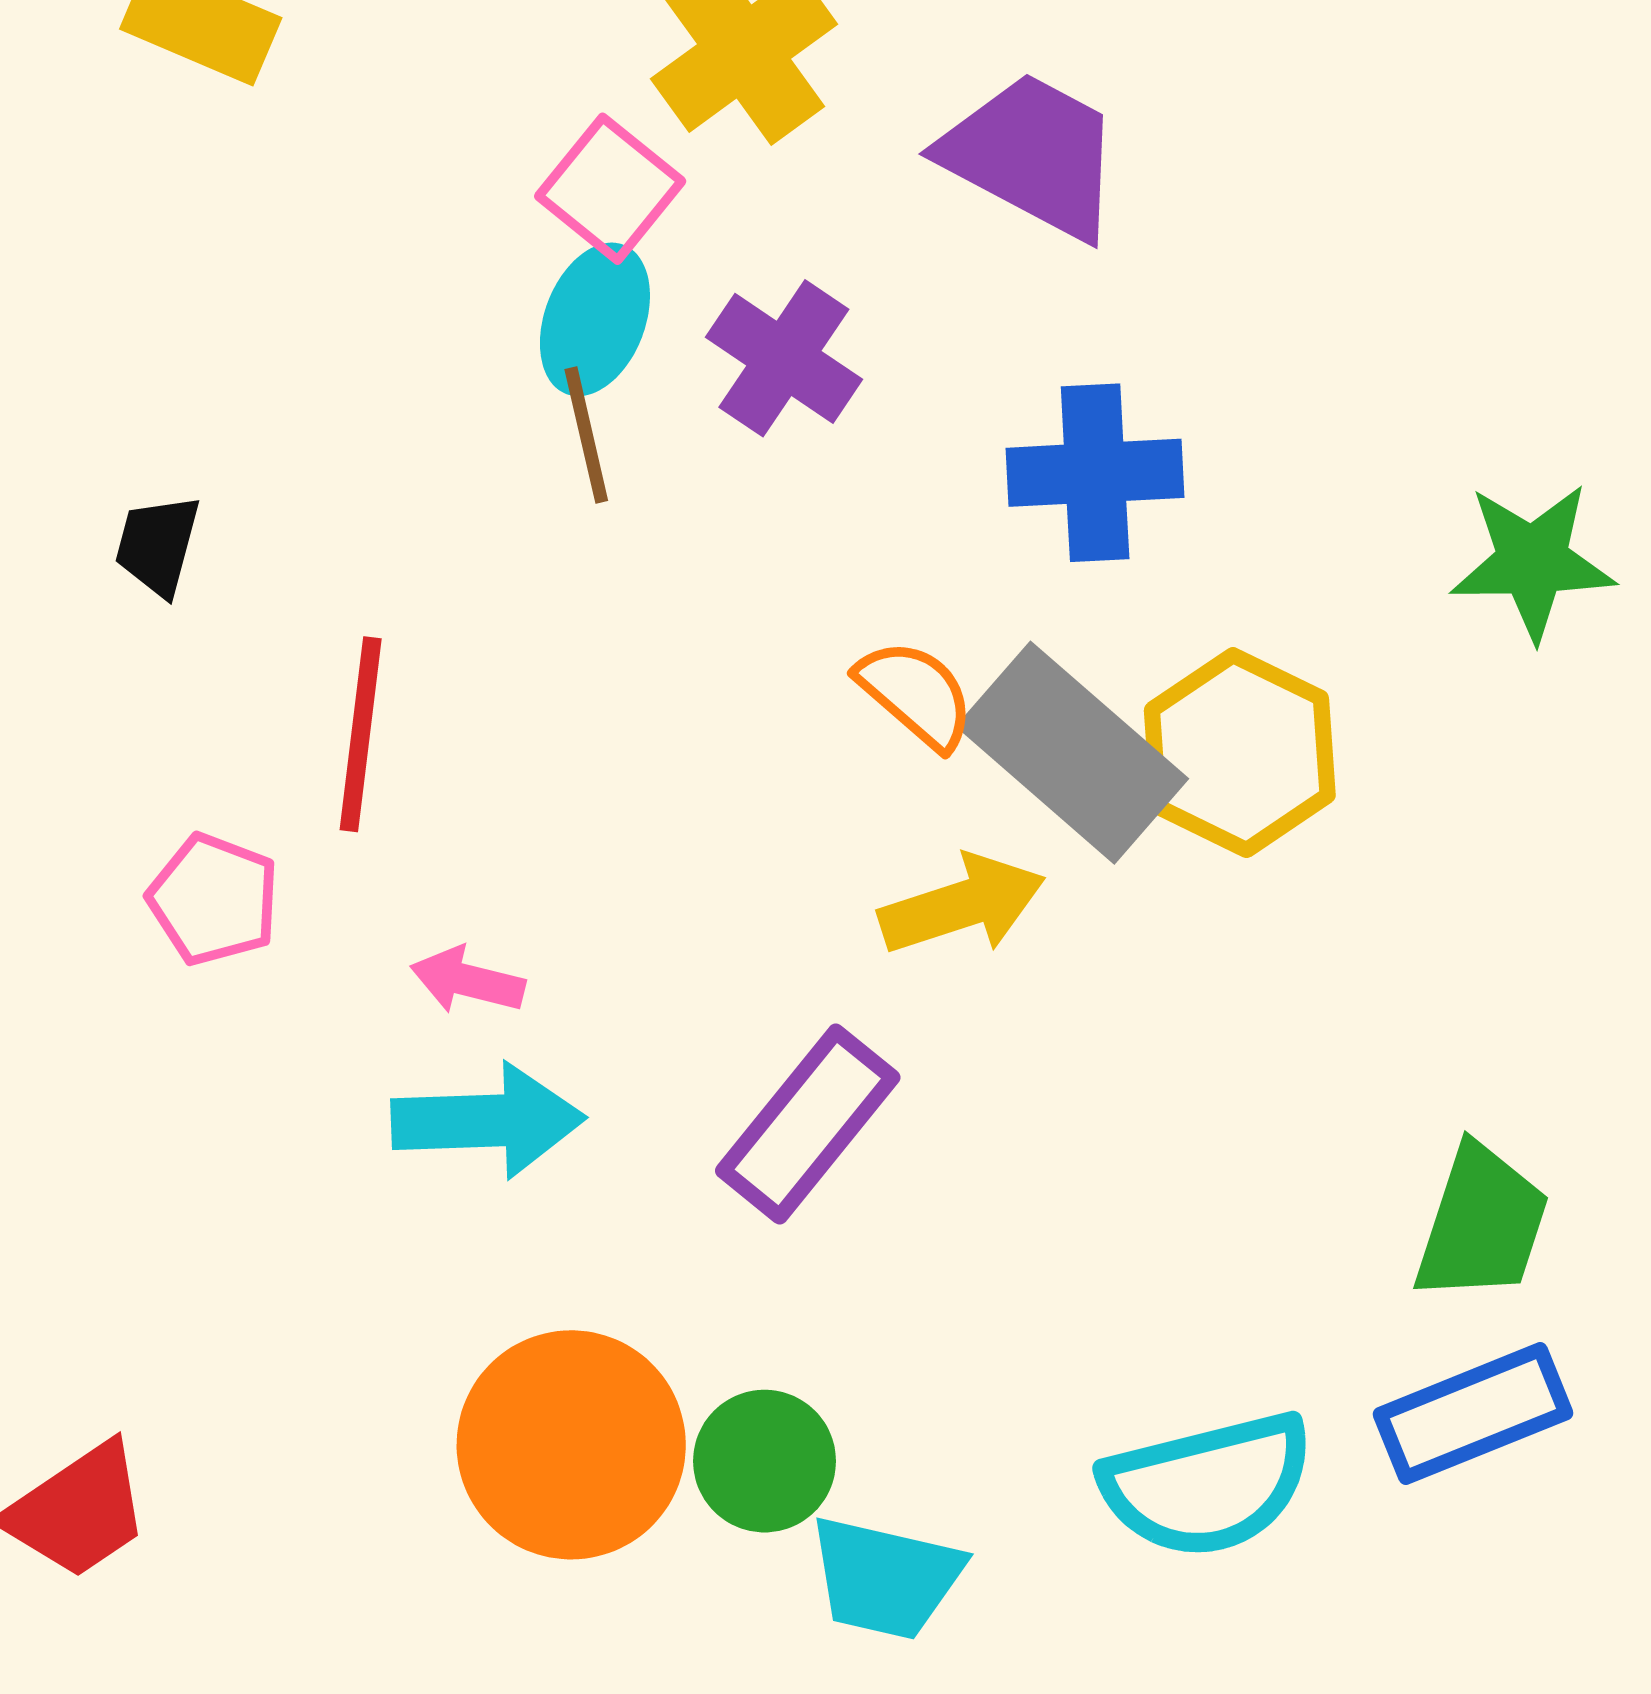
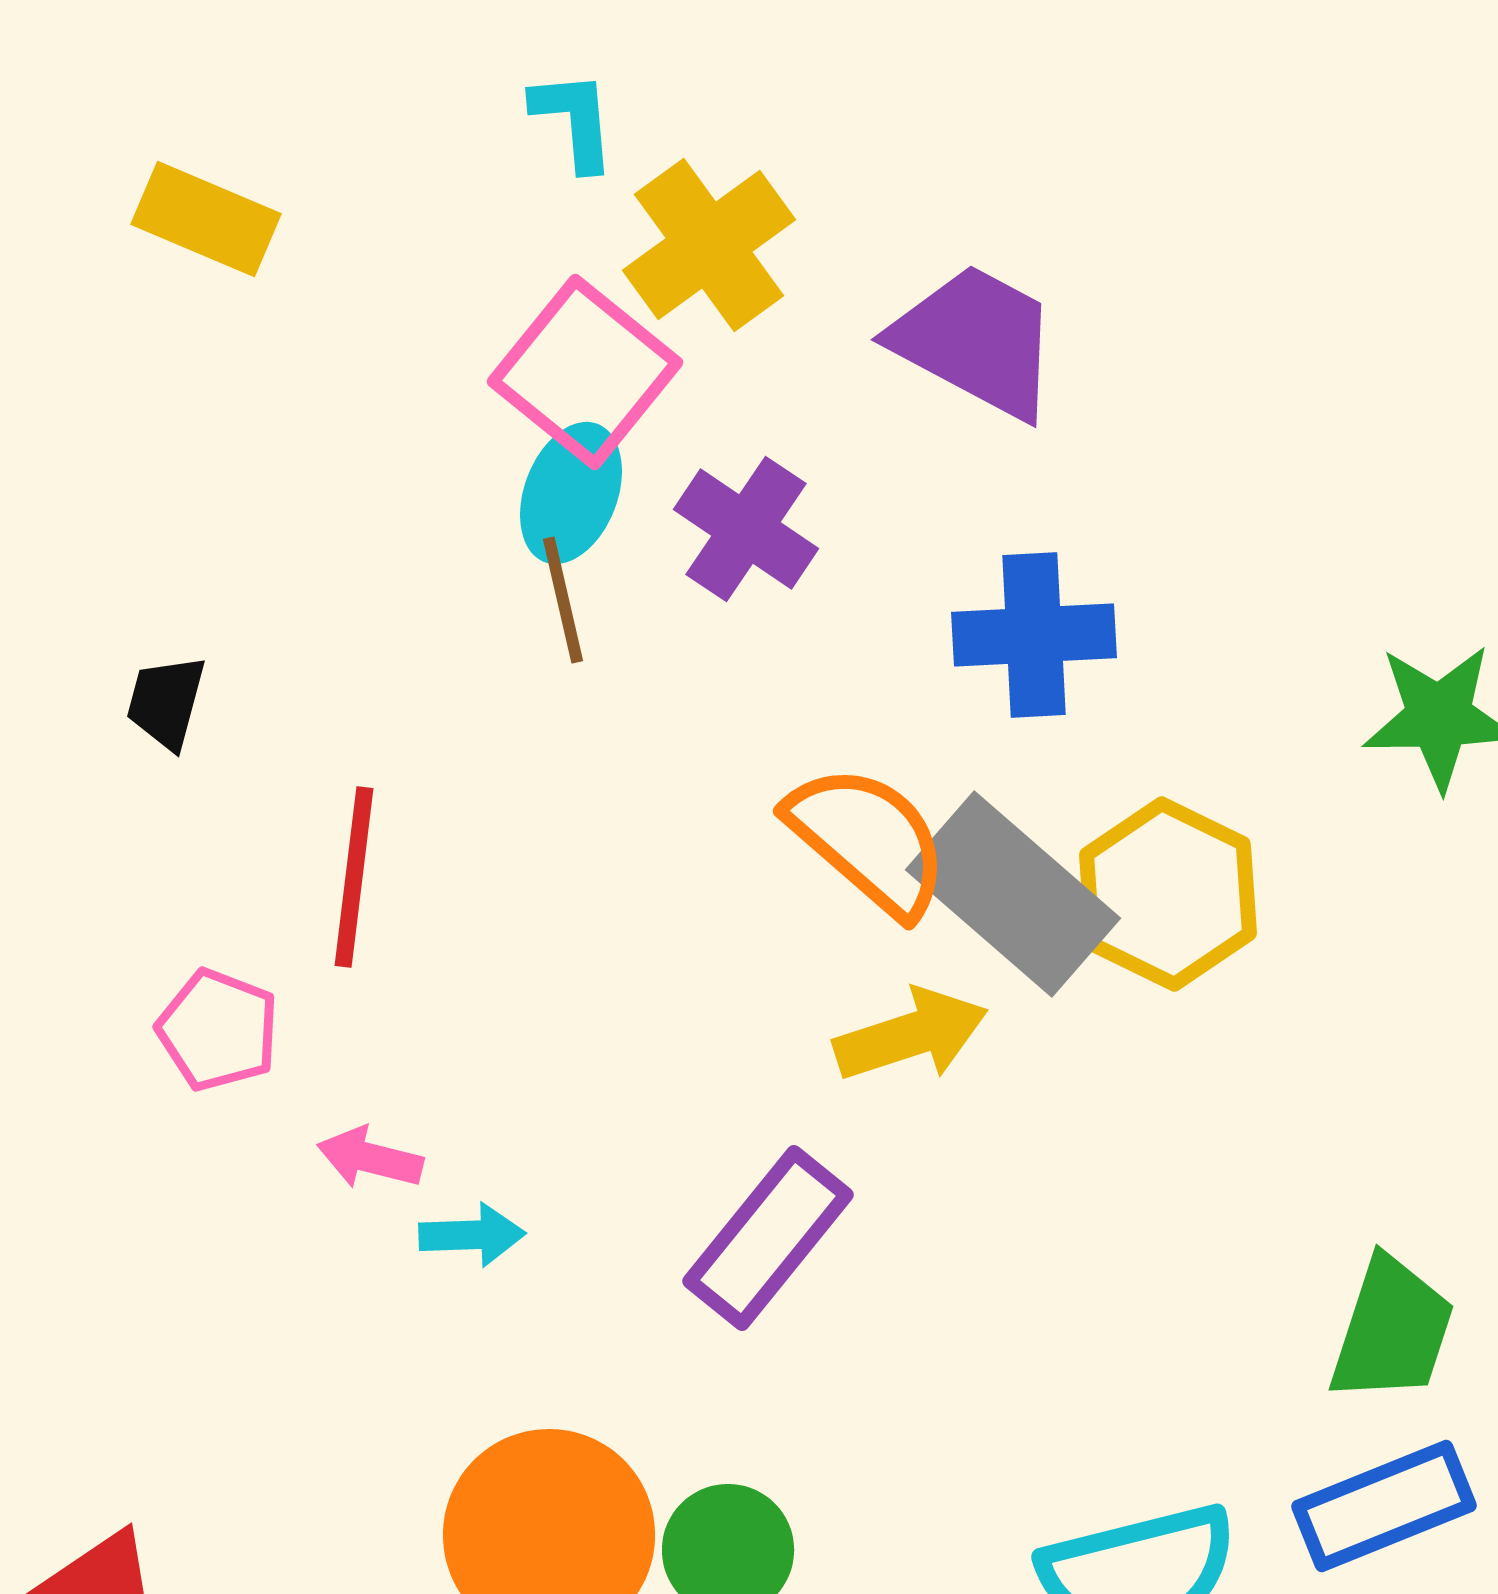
pink square: (610, 189) -> (585, 372), size x1.4
orange semicircle: (916, 694) -> (868, 840), size x1.5
pink arrow: (468, 980) -> (370, 1158), moved
cyan arrow: (488, 1121) -> (472, 1235), size x0.6

